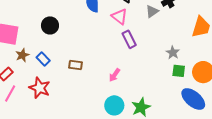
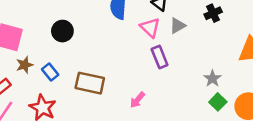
gray triangle: (152, 11) -> (178, 26), moved
brown rectangle: (75, 65) -> (90, 83), size x1.6
green square: (179, 71) -> (218, 102), turned 32

